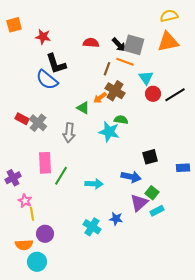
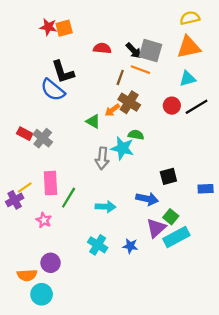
orange square: (14, 25) -> (64, 28), moved
red star: (43, 37) -> (48, 27), moved
cyan triangle: (146, 78) -> (188, 79), moved, turned 49
gray arrow: (69, 133) -> (102, 158), moved
pink star: (25, 201) -> (44, 220), moved
cyan rectangle: (157, 211) -> (176, 237), size x1.6
yellow line: (32, 214) -> (25, 188), moved, turned 64
cyan cross: (92, 227) -> (98, 245), moved

